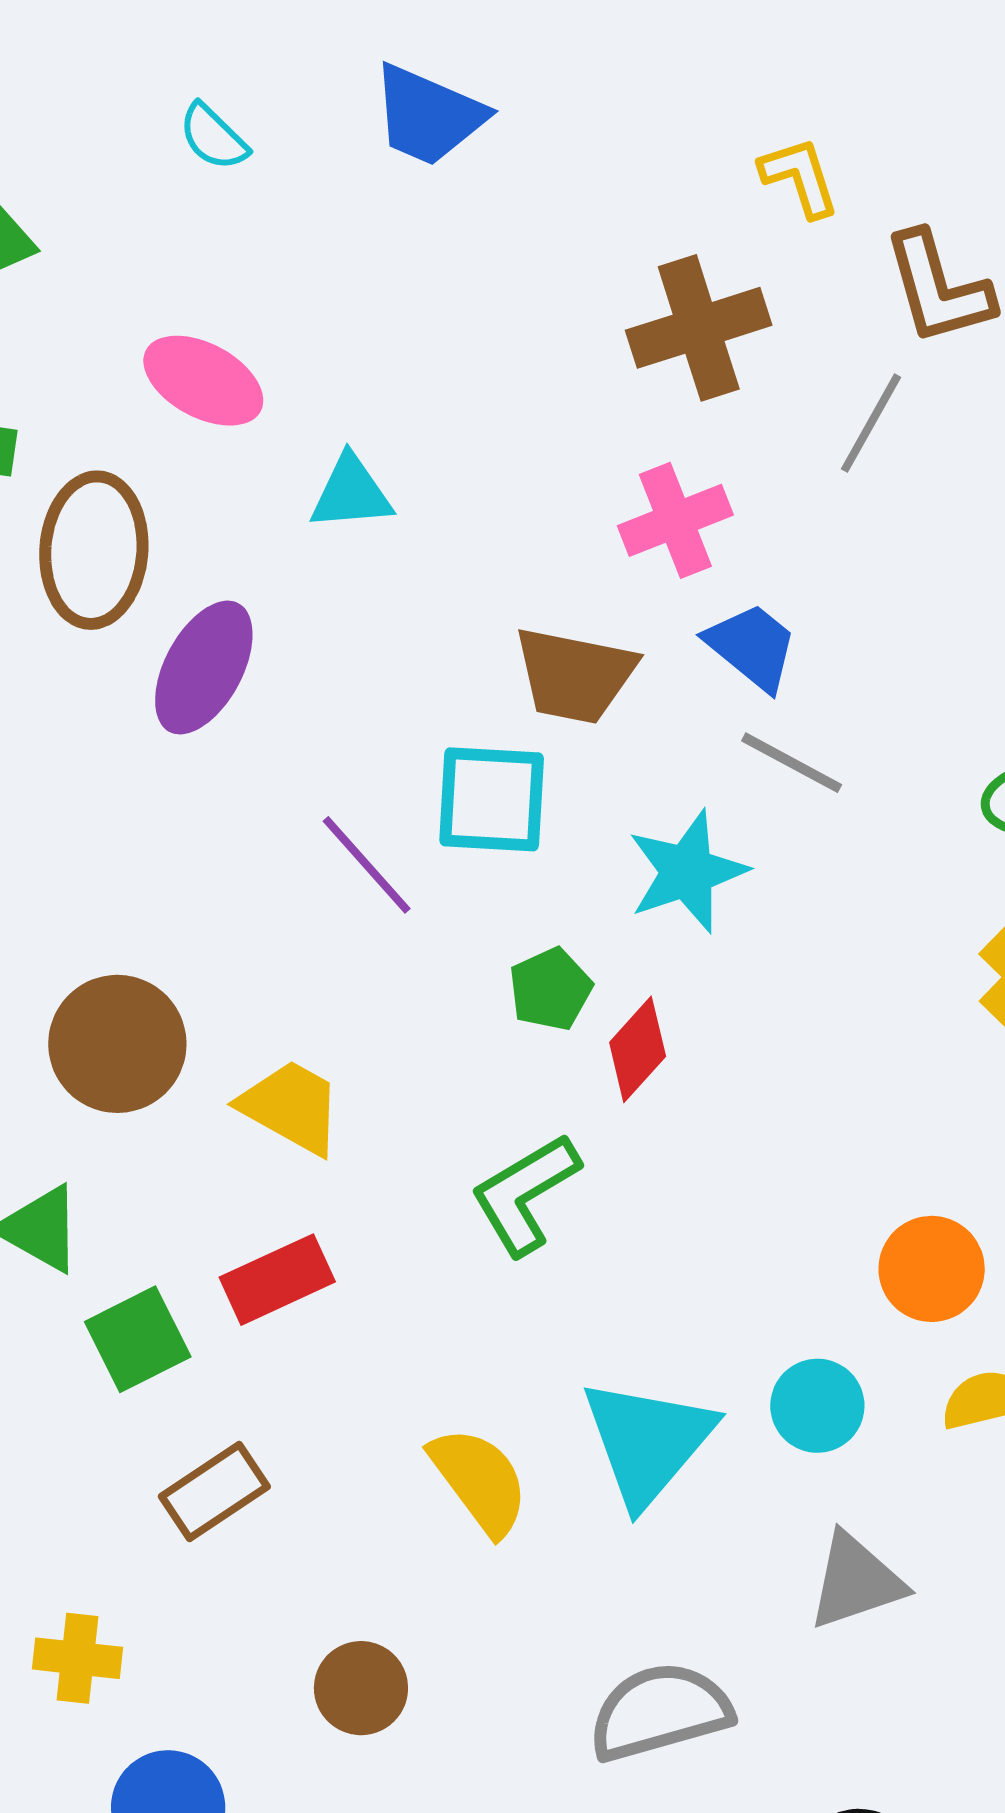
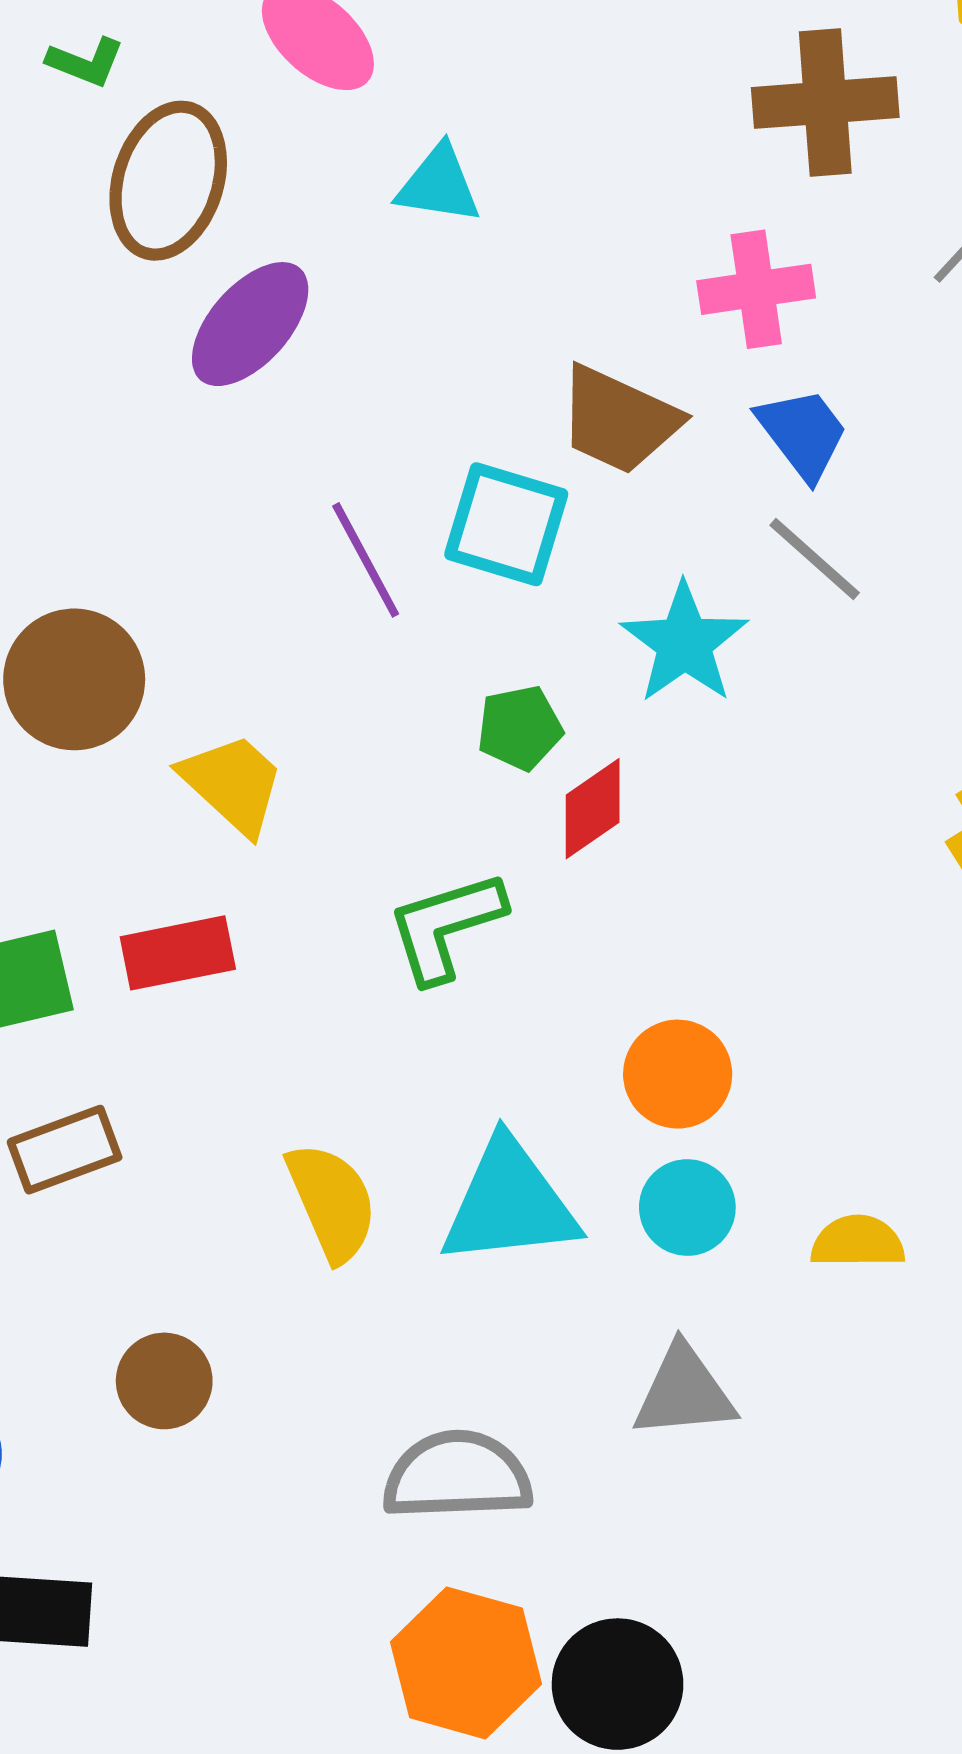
cyan star: (687, 872) -> (684, 643), turned -30
orange circle: (932, 1269) -> (678, 1074), moved
cyan triangle: (648, 1442) -> (509, 1203), turned 30

